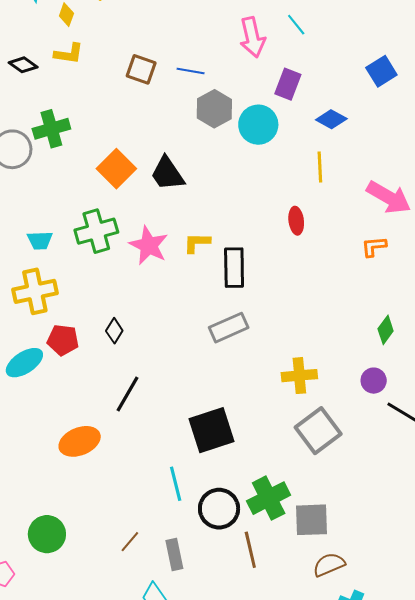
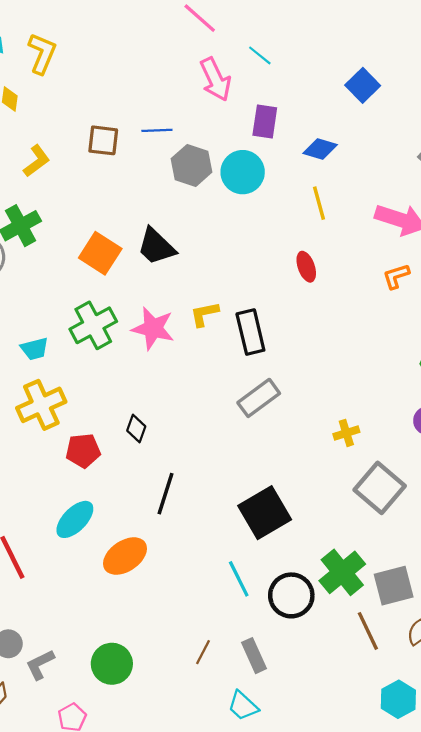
yellow L-shape: (69, 54) -> (37, 161), moved, turned -32
cyan ellipse: (24, 363) -> (75, 519), moved
yellow cross: (299, 376) -> (346, 433), size x0.7
brown line: (250, 550) -> (368, 631), moved

